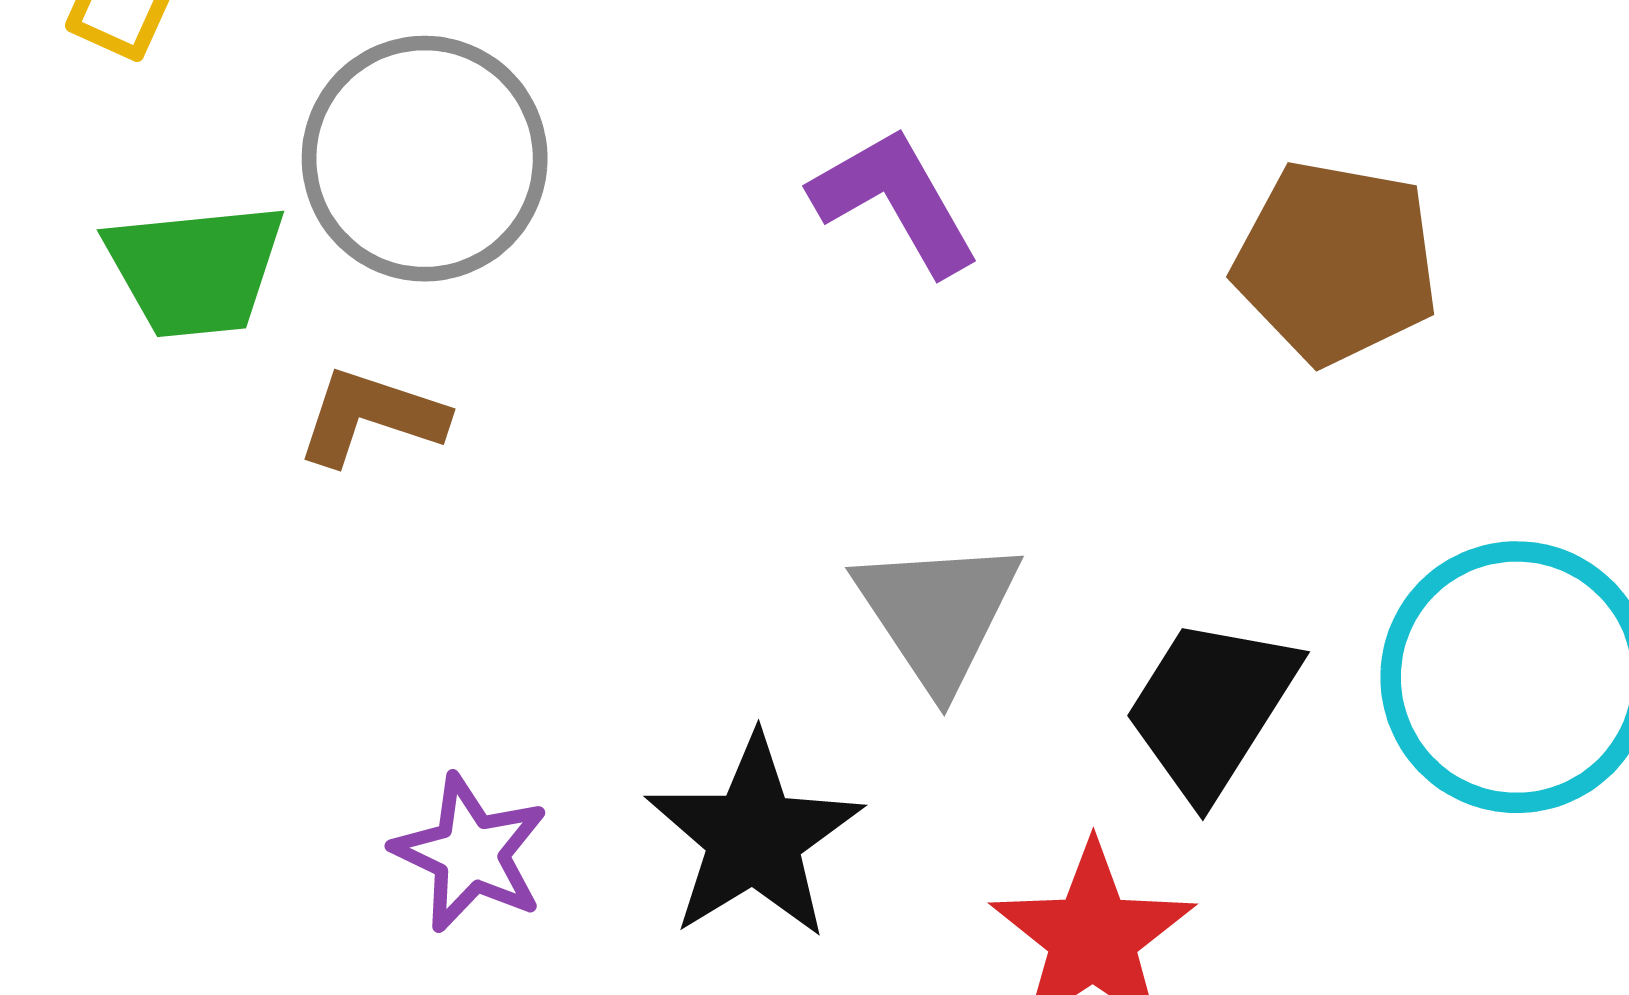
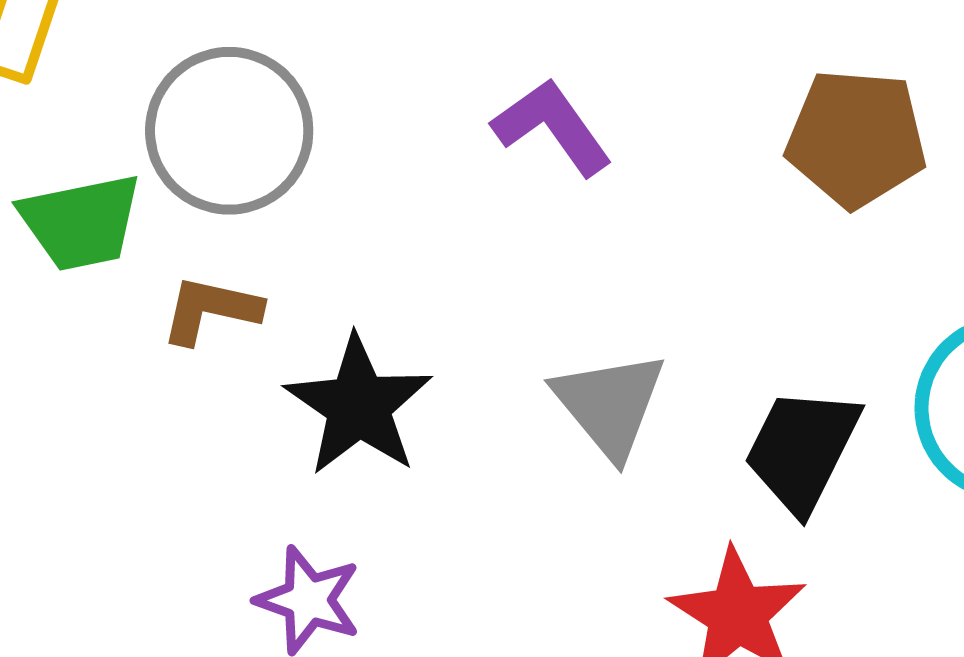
black star: (754, 837) -> (359, 406), moved

